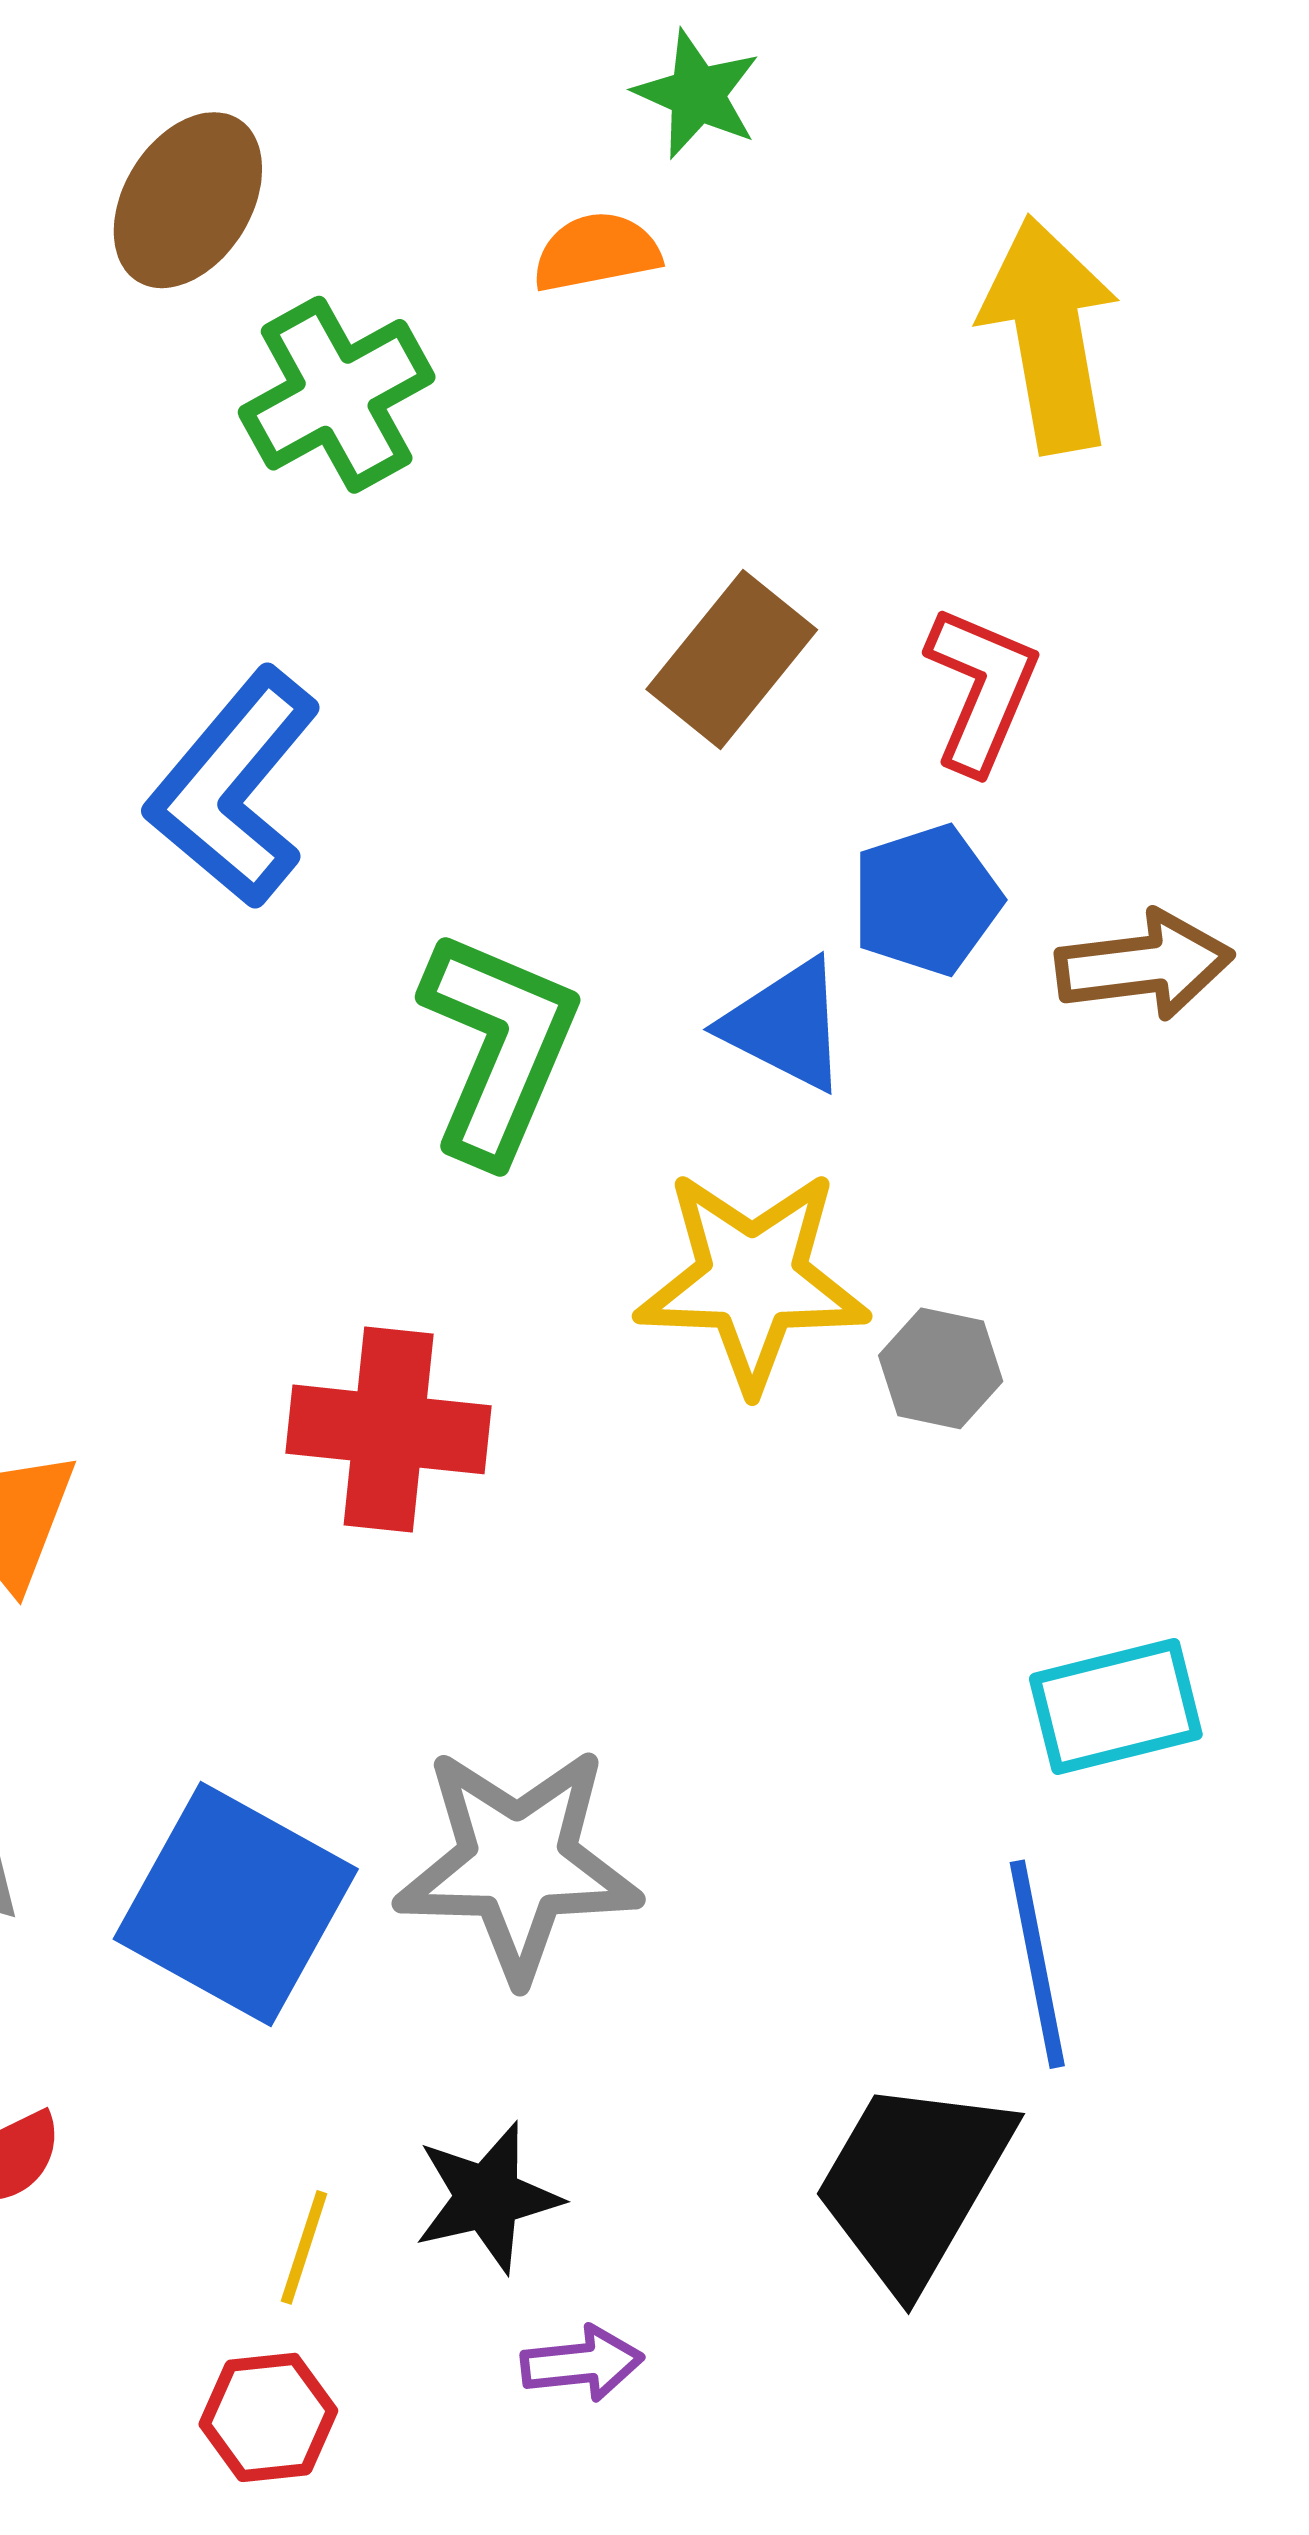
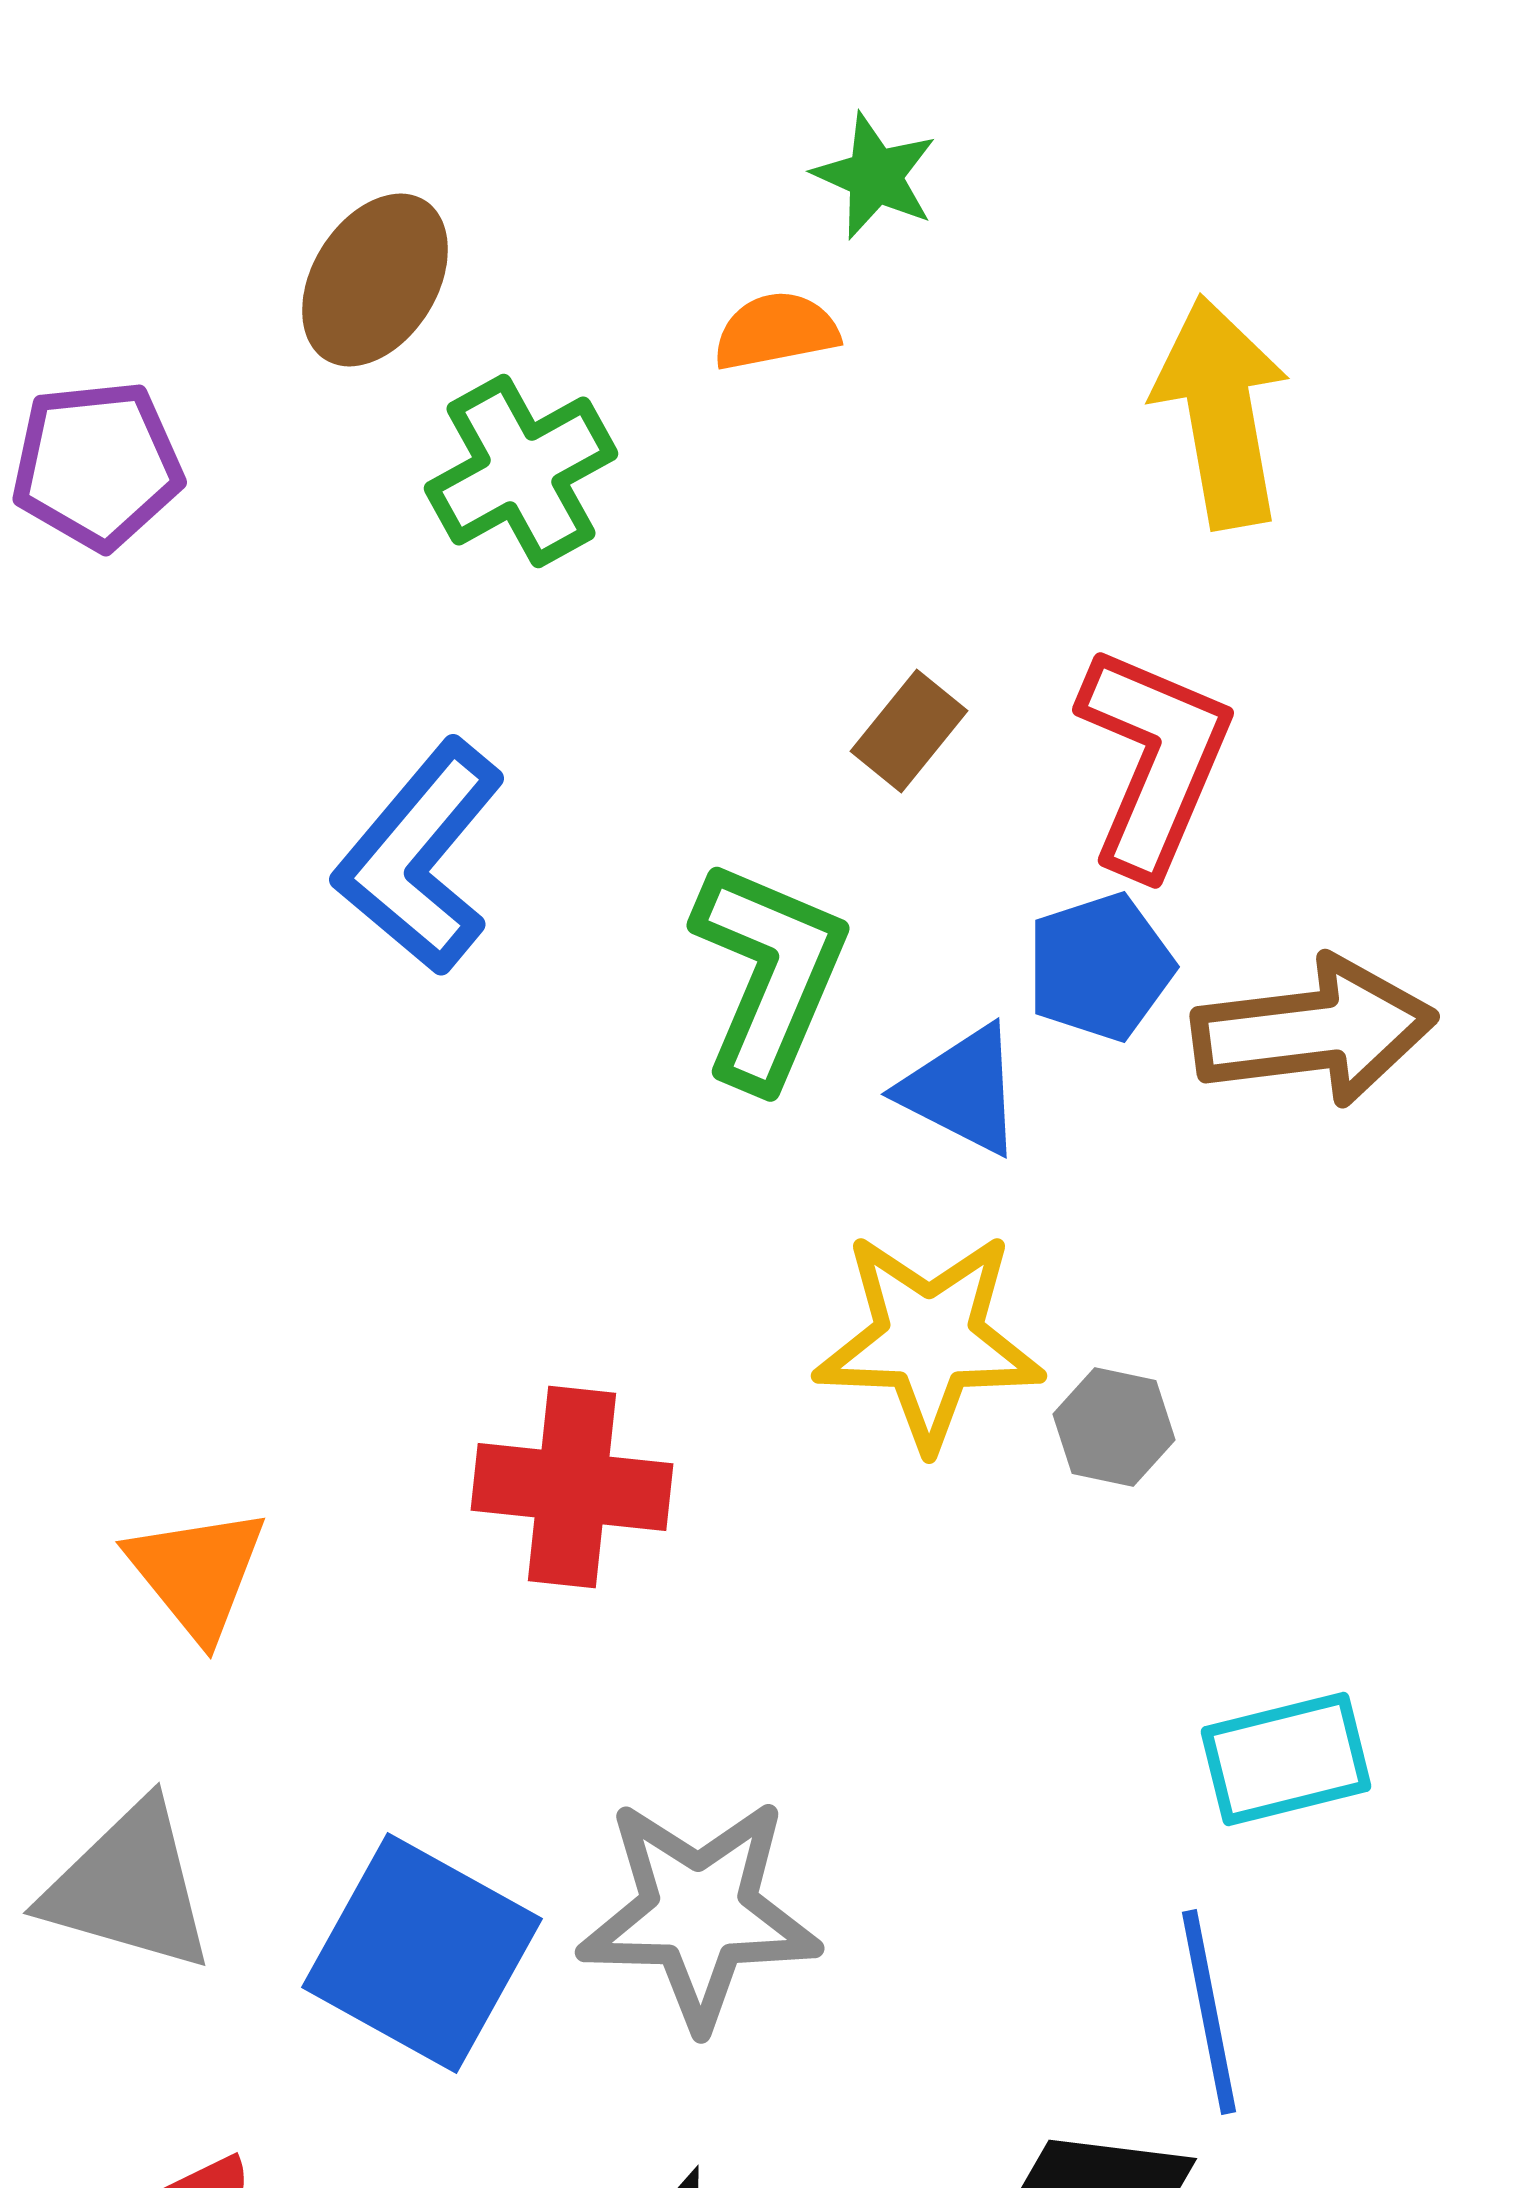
brown rectangle: (732, 659) -> (909, 731), size x0.7
red L-shape: (981, 689) -> (1154, 760), size x1.4
brown arrow: (1144, 965) -> (1314, 1031), size x1.4
green L-shape: (499, 1047) -> (769, 974), moved

